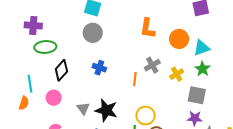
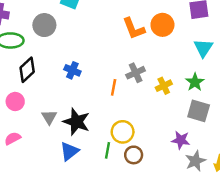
orange L-shape: (148, 28) -> (134, 29), turned -35
gray circle: (93, 33) -> (44, 25), moved
orange circle: (179, 39) -> (162, 25), moved
cyan triangle: (202, 48) -> (203, 48), moved, turned -42
gray square: (197, 95) -> (199, 111), moved

